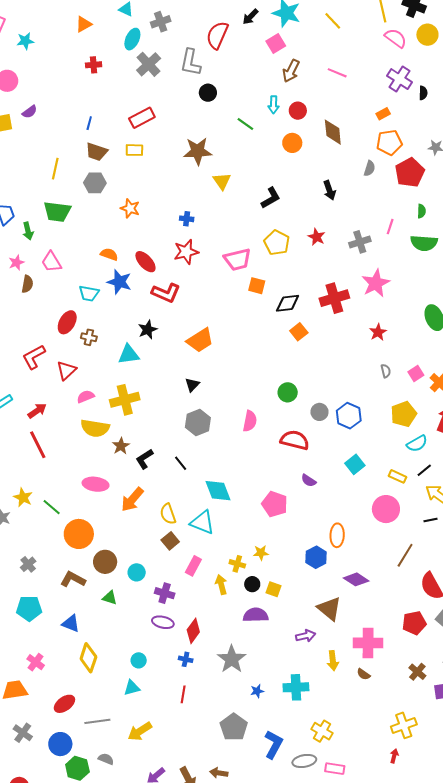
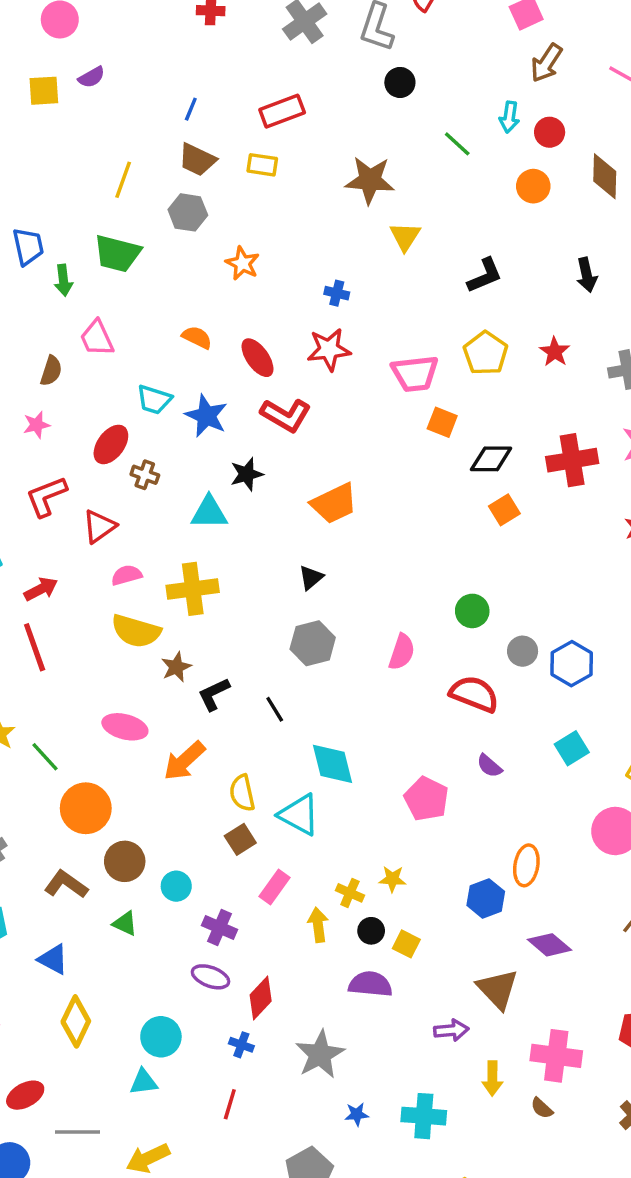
pink star: (16, 263) -> (37, 425), moved
blue star: (119, 282) -> (206, 416), moved
cyan circle: (139, 660) -> (161, 1037), size x1.5

